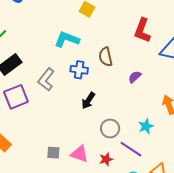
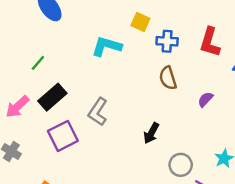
cyan L-shape: (67, 39) -> (107, 46), moved
blue cross: (79, 70) -> (167, 41), moved

